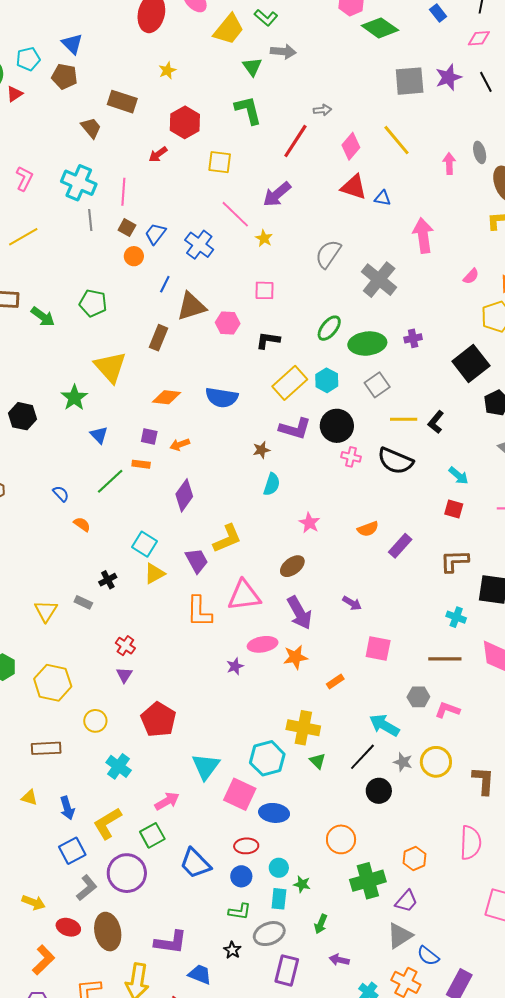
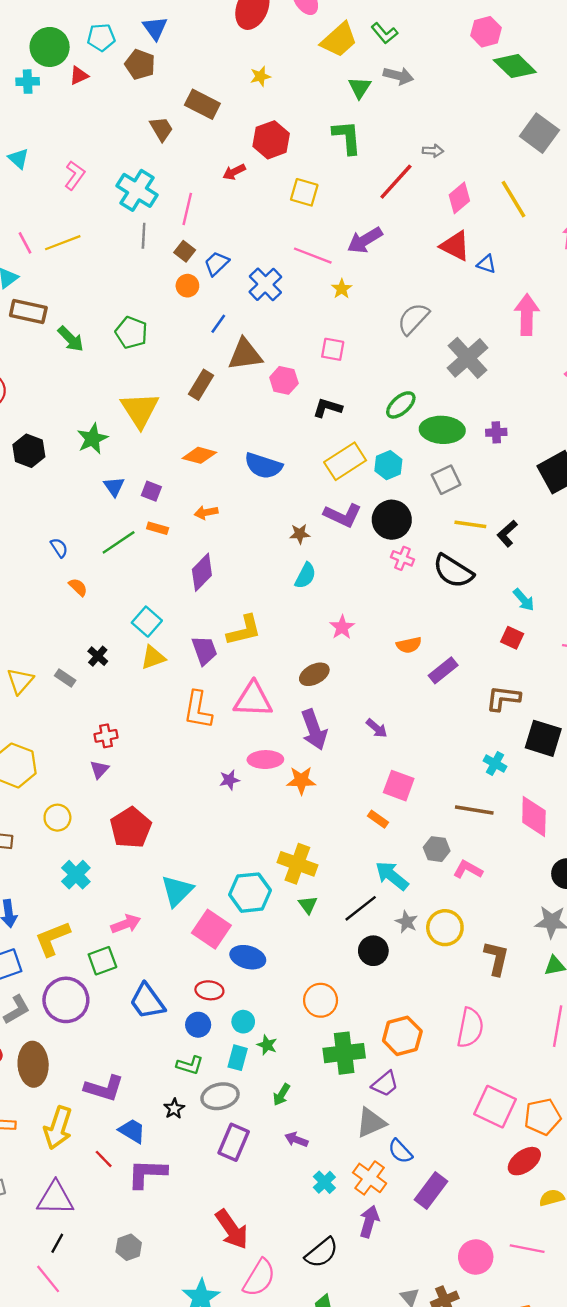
gray square: (410, 81) -> (539, 133), turned 32
pink line: (235, 214) -> (313, 256), turned -32
purple square: (149, 437) -> (151, 491), moved
black cross: (108, 580) -> (98, 656), turned -30
red cross: (125, 646) -> (106, 736), turned 36
orange rectangle: (335, 681) -> (378, 819), moved, turned 60
orange hexagon: (414, 858) -> (402, 1036), size x1.4

